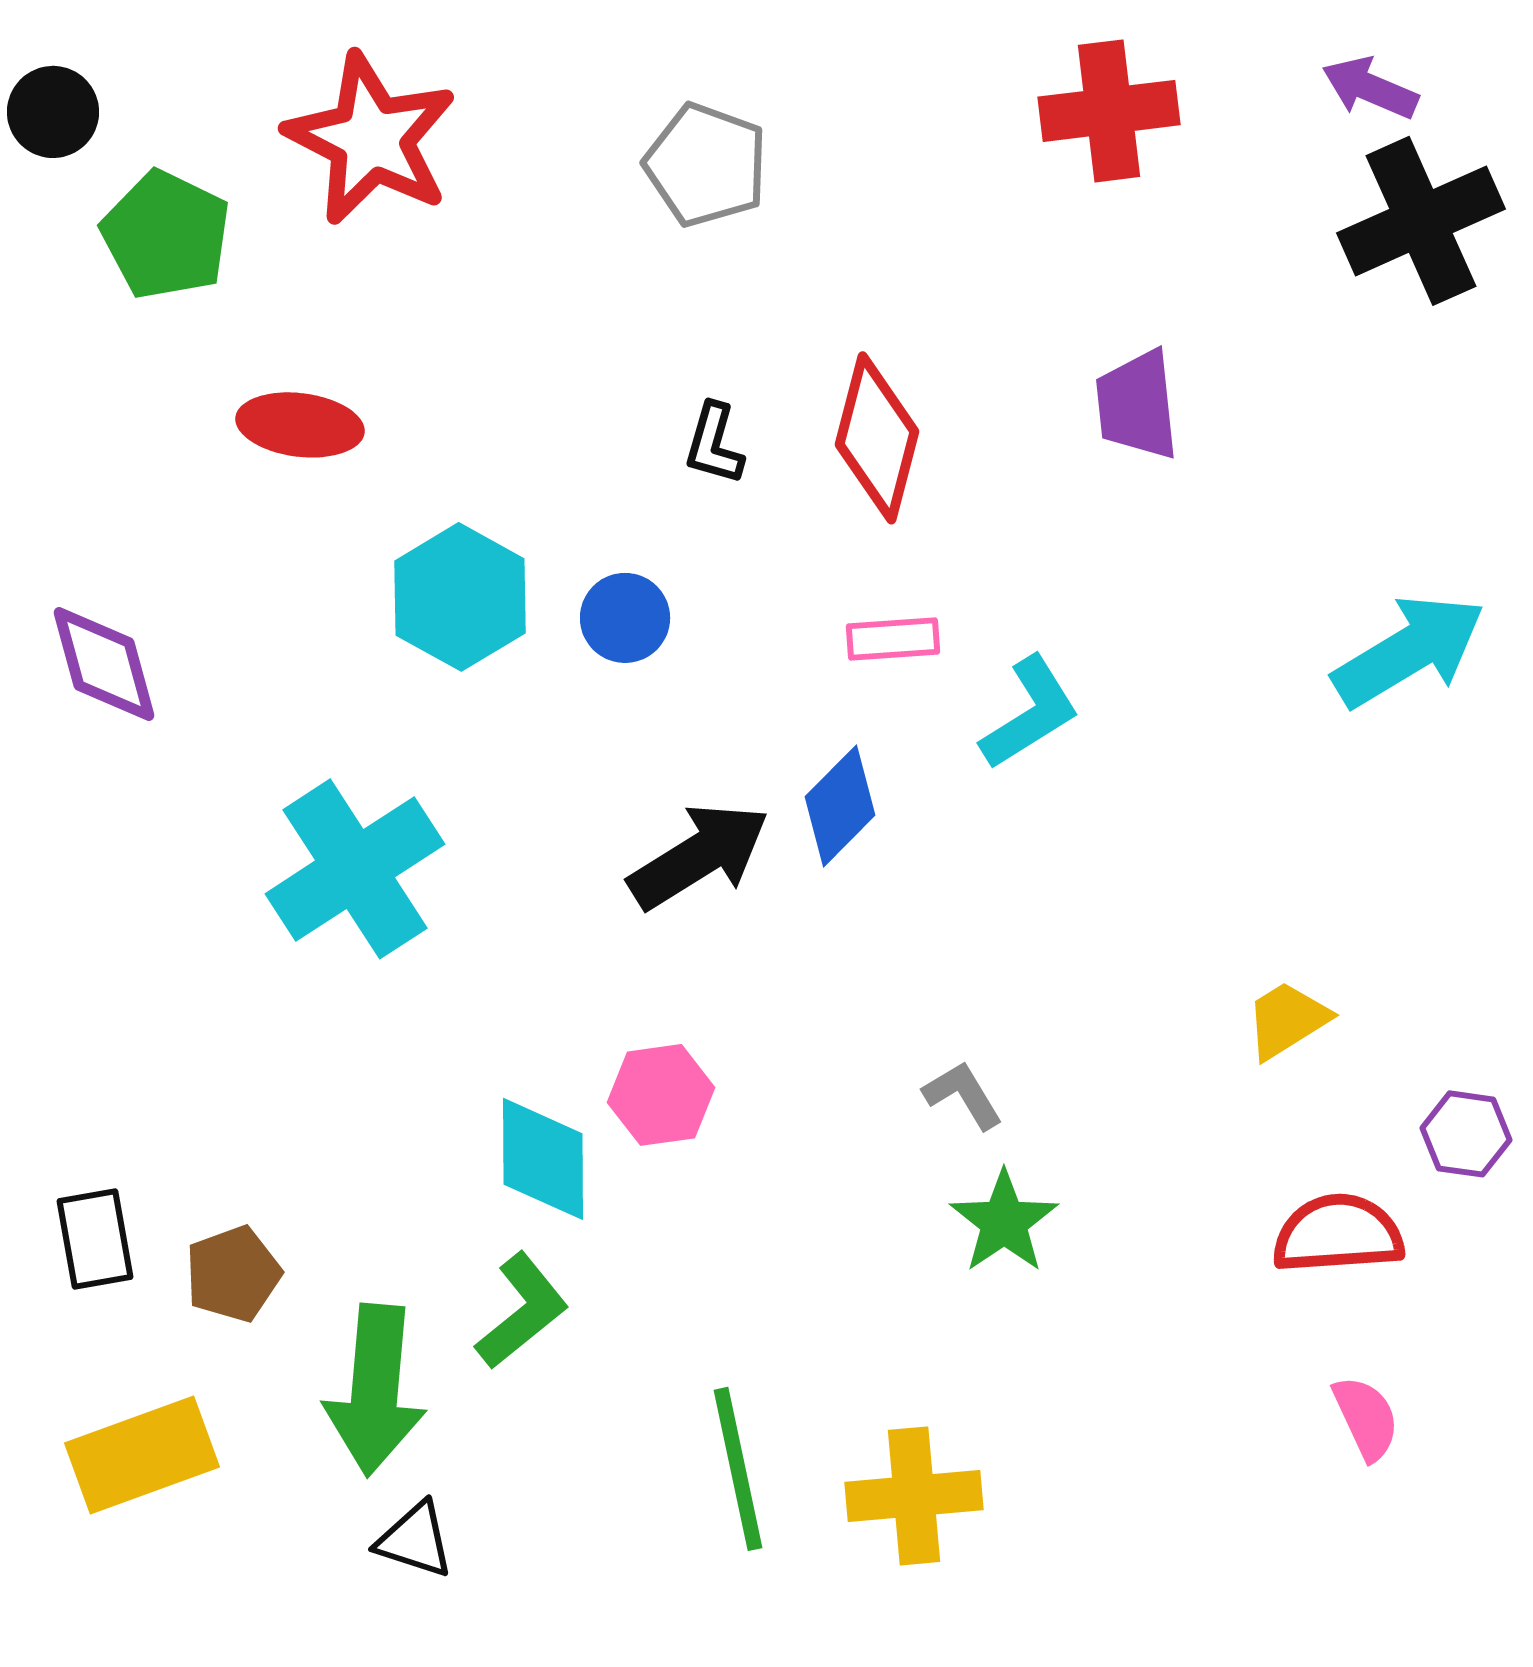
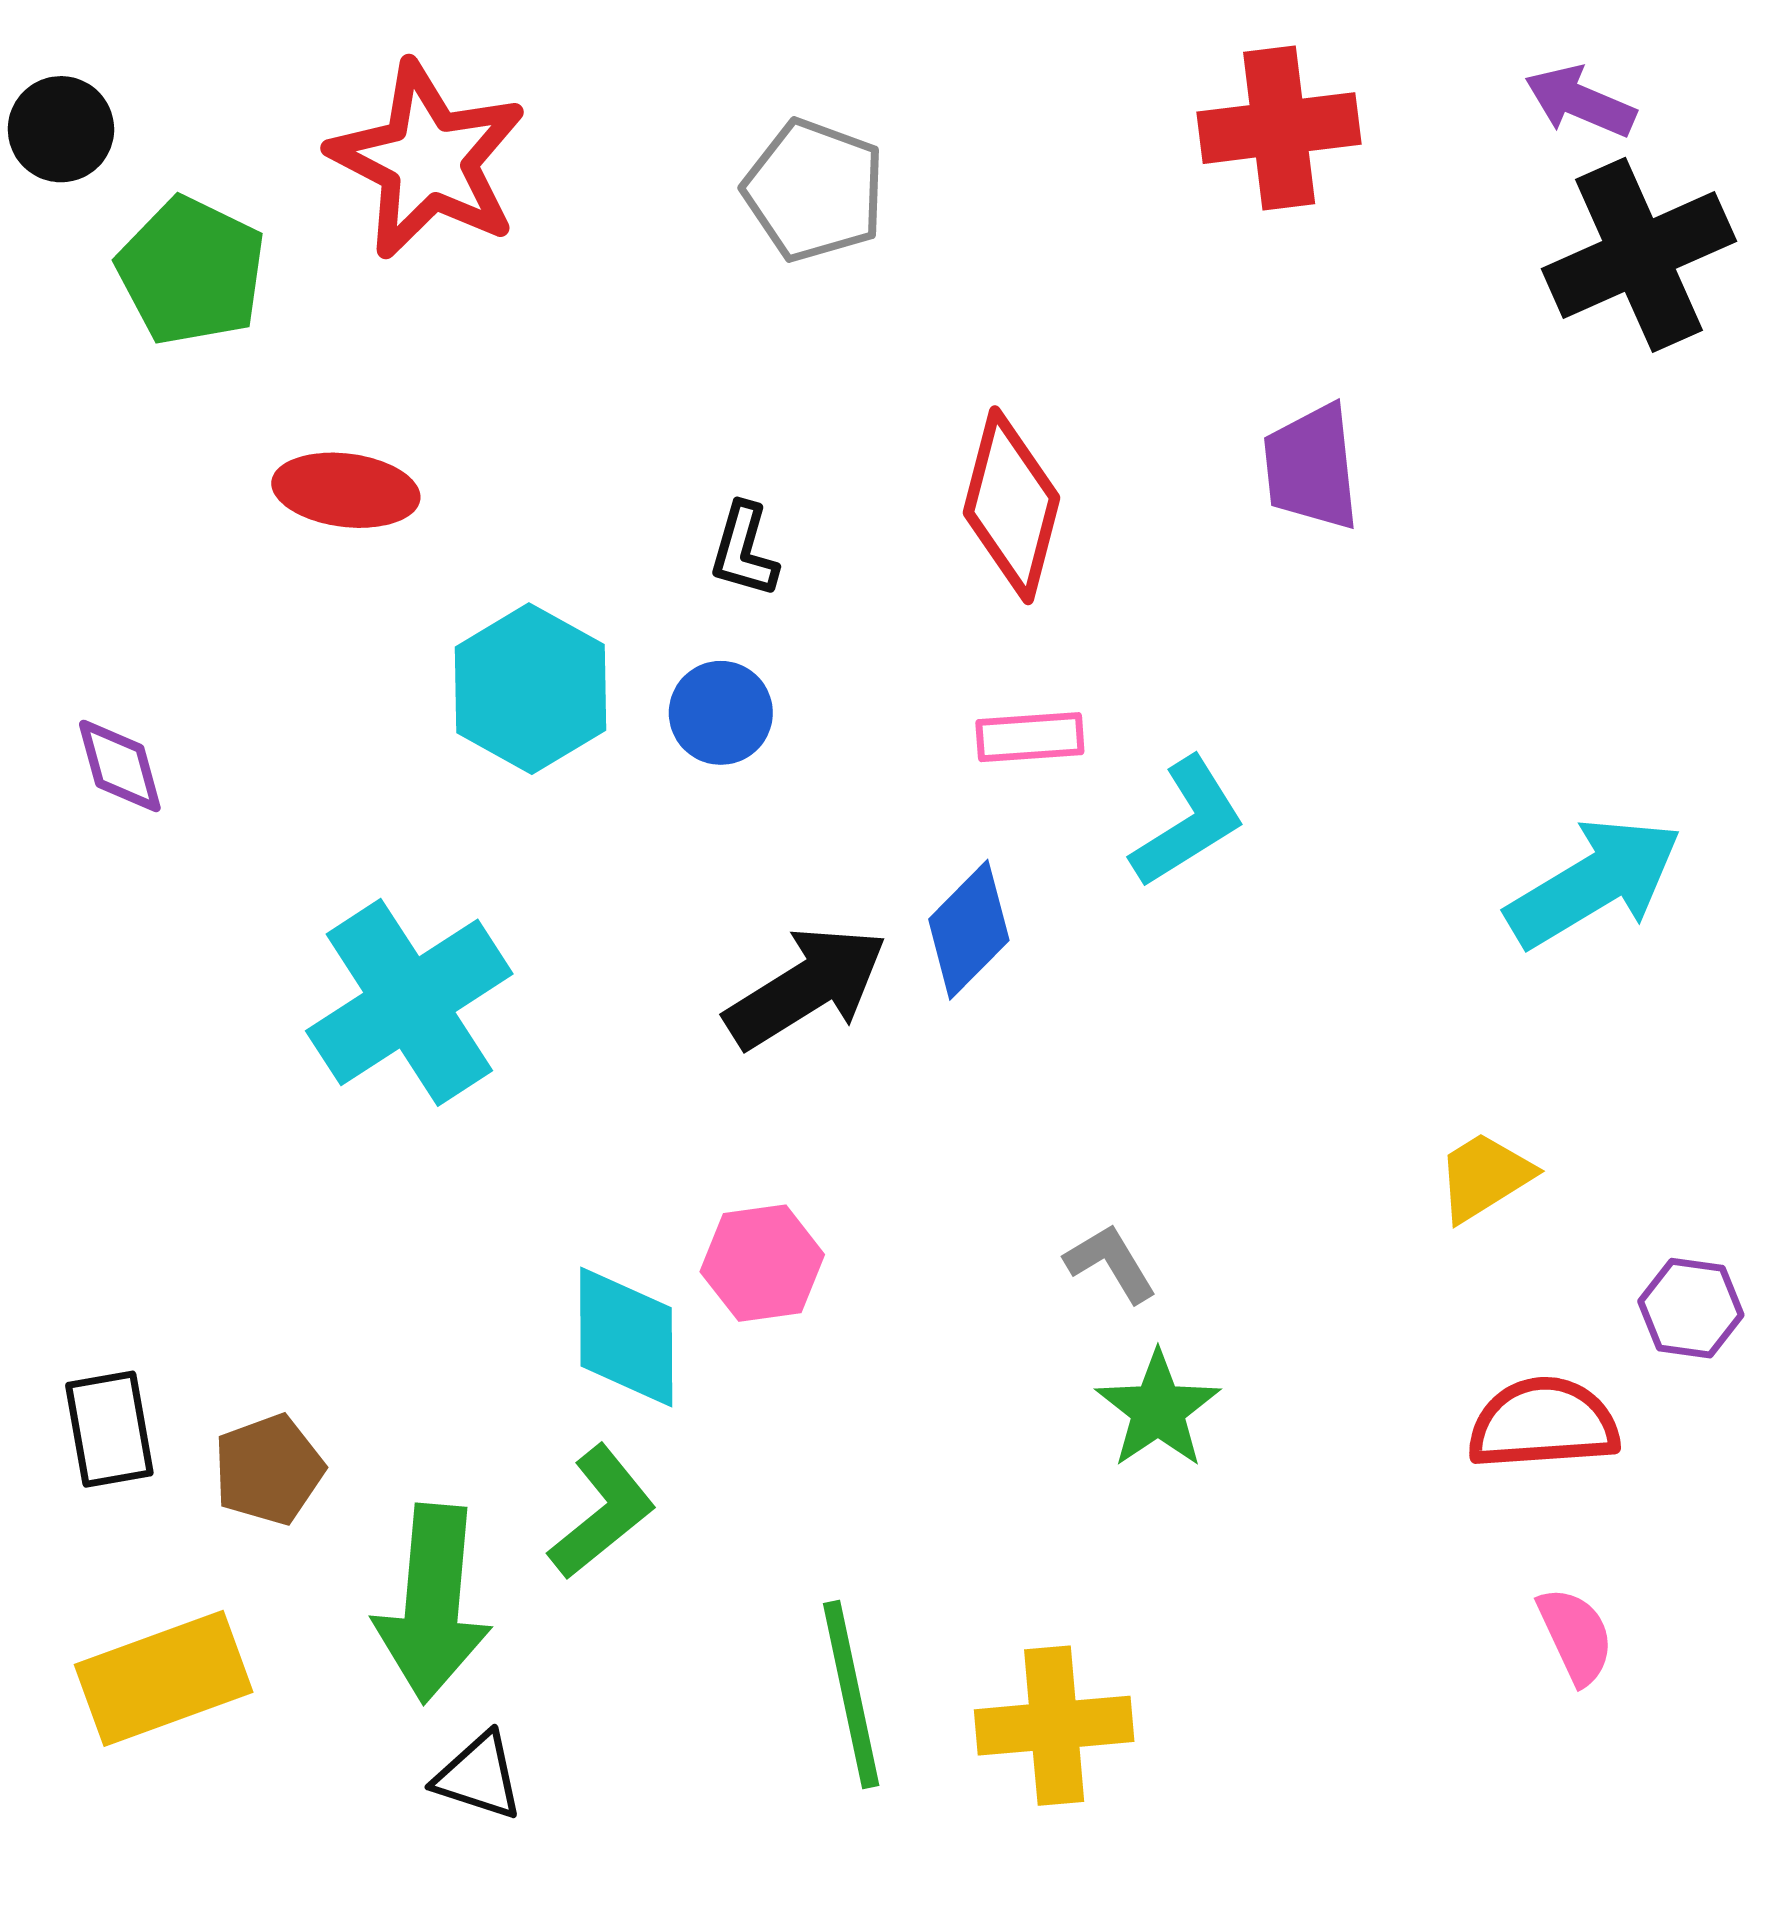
black L-shape: (714, 444) -> (744, 550), moved
cyan arrow: (1409, 651) -> (1594, 882), moved
purple diamond: (104, 664) -> (120, 766), size x0.7

